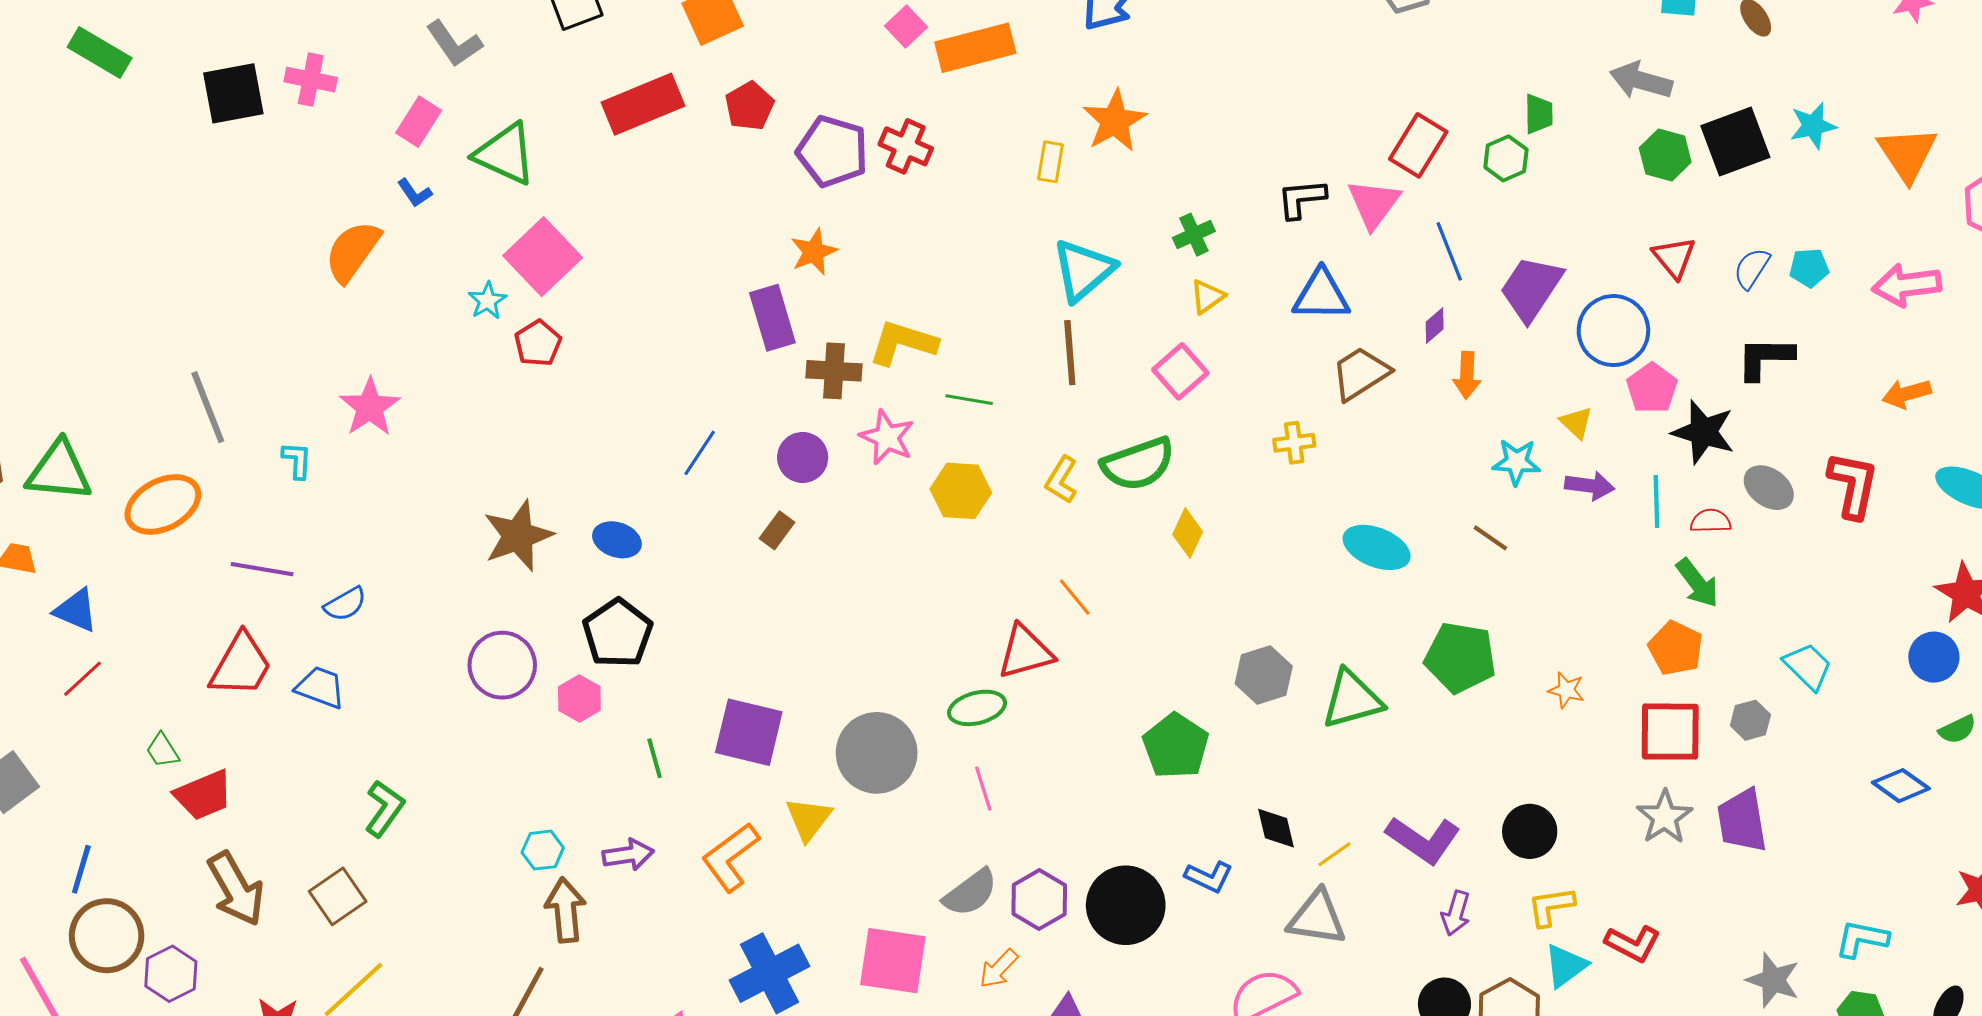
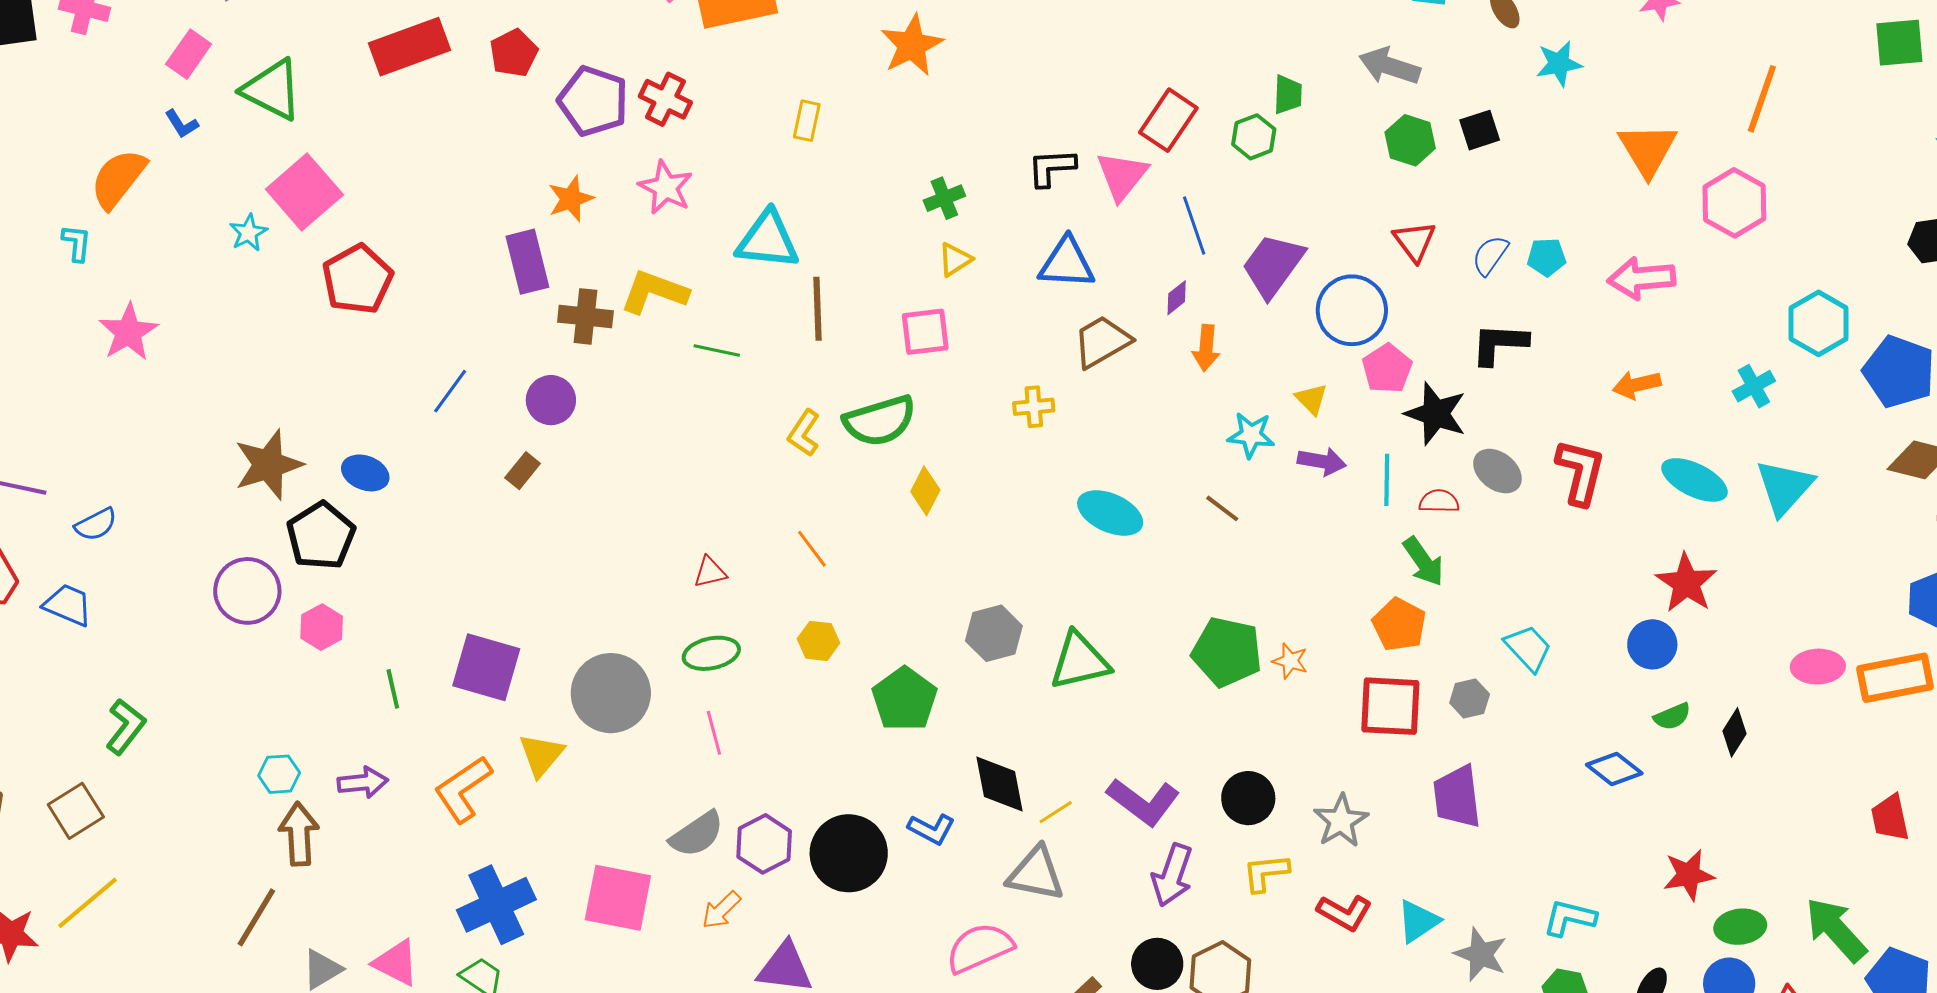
orange star: (1115, 121) -> (912, 45), moved
cyan star: (1813, 126) -> (1559, 64), moved
black square: (1735, 141) -> (1480, 130), size x0.6
cyan triangle: (1083, 270) -> (768, 240), moved, turned 44
red pentagon: (538, 343) -> (357, 279), moved, size x1.5
pink square: (1180, 371) -> (925, 332), turned 32
pink star: (887, 437) -> (666, 187), moved
cyan L-shape: (297, 460) -> (77, 243), moved
yellow hexagon: (961, 491) -> (819, 641), moved, size x0.7
black pentagon: (618, 633) -> (321, 536), moved
red triangle: (1025, 652) -> (710, 572), moved, size x0.6
green pentagon: (1460, 657) -> (1227, 652), moved
gray star: (1665, 817) -> (1341, 821), moved
black diamond: (1276, 828) -> (999, 784), size x1.4
purple arrow: (1456, 913) -> (1172, 875), size x1.4
cyan triangle: (1566, 966) -> (1418, 921), moved

